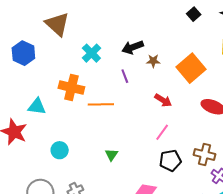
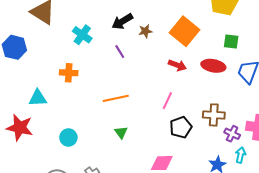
orange cross: (71, 88) -> (69, 73), size x0.7
red arrow: (163, 100) -> (177, 65), moved
orange line: (101, 104) -> (116, 98), moved

